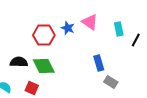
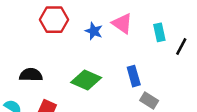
red hexagon: (44, 35) -> (54, 20), moved
green diamond: (44, 66) -> (86, 80), moved, turned -40

